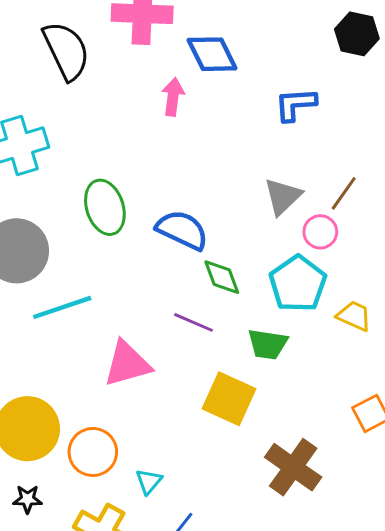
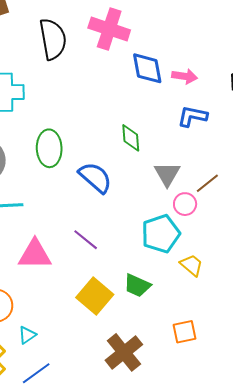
pink arrow: (173, 97) -> (185, 76), moved, turned 75
gray triangle: (283, 196) -> (167, 174), turned -32
green diamond: (222, 277) -> (131, 138), moved
green trapezoid: (268, 344) -> (137, 285), moved

